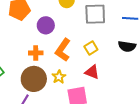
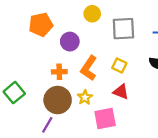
yellow square: (91, 48) -> (119, 66), turned -32

